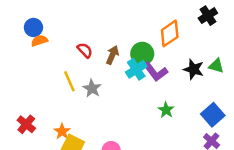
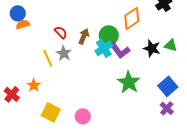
gray star: (92, 88) -> (64, 53), moved
green star: (166, 110) -> (129, 82), size x1.6
orange star: (62, 131) -> (34, 85), moved

